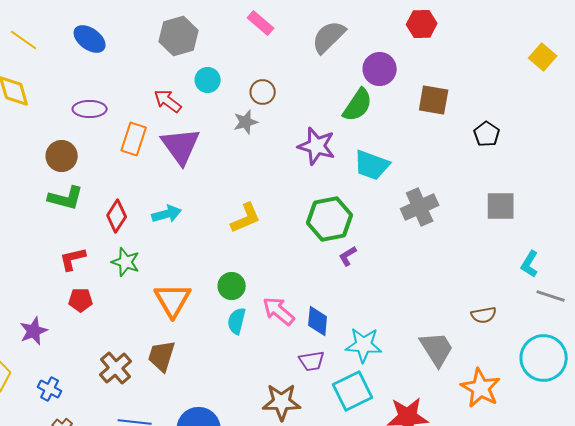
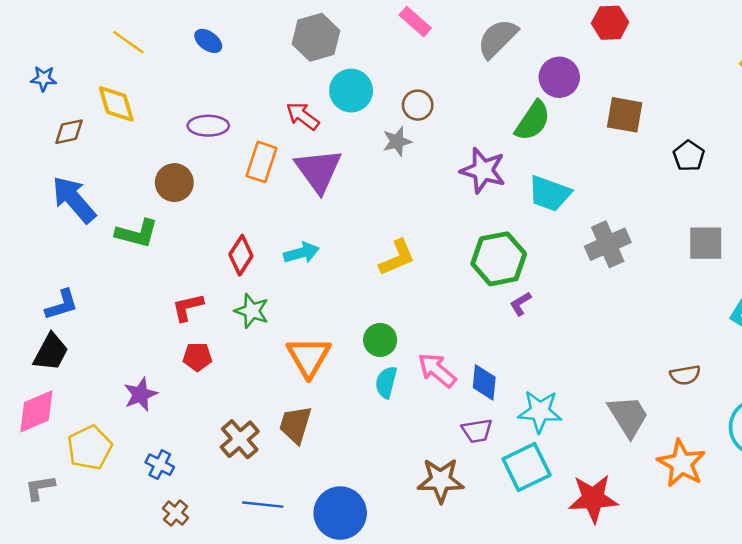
blue ellipse: (90, 39) -> (208, 41), size x0.7
cyan circle: (208, 80) -> (351, 91), size x1.4
green L-shape: (66, 198) -> (137, 233), moved

